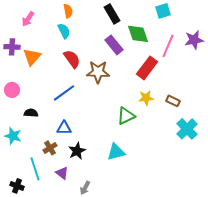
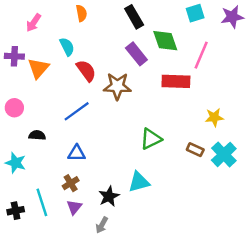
cyan semicircle: (64, 31) -> (67, 47), moved
purple star: (194, 40) -> (232, 17), moved
red rectangle: (147, 68) -> (176, 81), turned 55
yellow star: (146, 98) -> (214, 117), moved
brown rectangle: (173, 101) -> (195, 150), moved
brown cross: (50, 148) -> (71, 183), moved
black star: (77, 151) -> (109, 196), moved
purple triangle: (62, 173) -> (74, 207), turned 32
black cross: (17, 186) -> (16, 211), moved, turned -32

